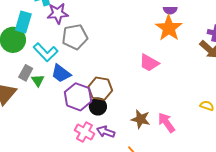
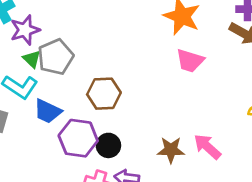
pink trapezoid: (149, 63) -> (190, 61), moved
green triangle: (38, 80) -> (32, 59), moved
brown hexagon: (100, 89) -> (104, 94), moved

